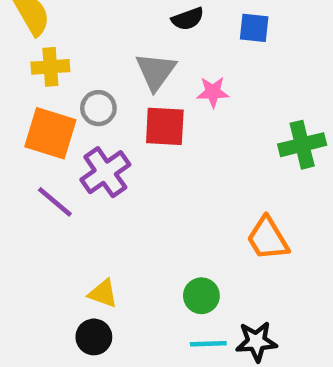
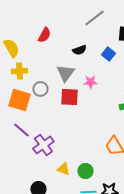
blue square: (254, 28) -> (108, 54), turned 32
purple cross: (105, 172) -> (43, 145), moved
yellow triangle: (103, 293) -> (63, 169), moved

